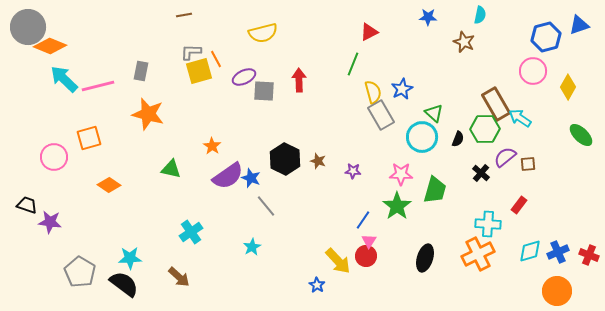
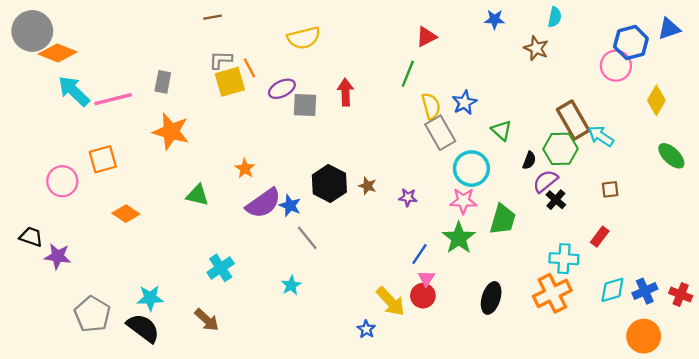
pink circle: (533, 71) -> (616, 66), moved
cyan circle: (422, 137) -> (471, 169), moved
purple semicircle: (505, 157) -> (545, 181), moved

